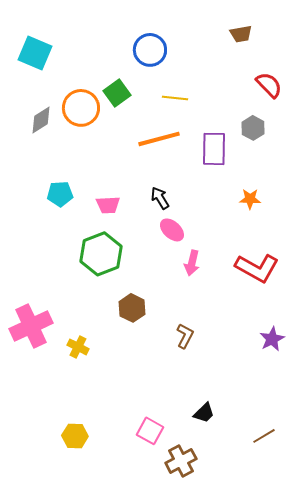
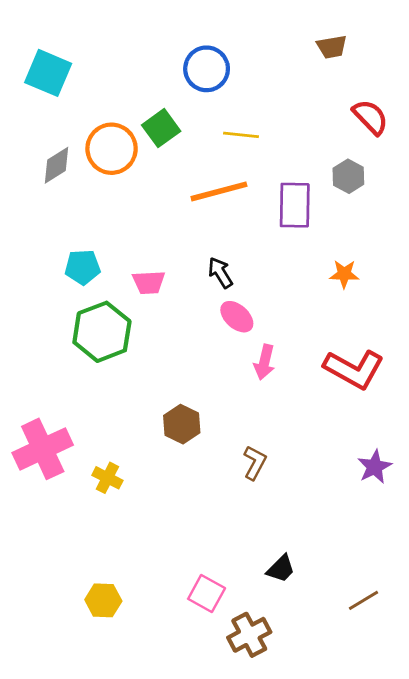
green hexagon: (101, 254) -> (102, 332), moved

